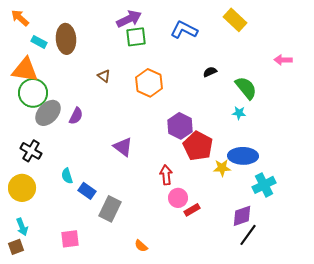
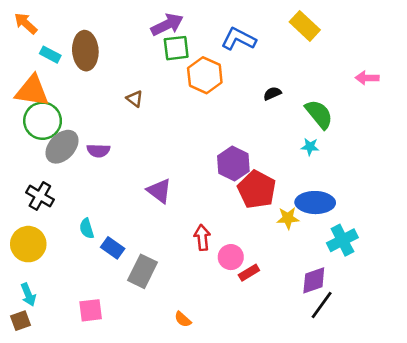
orange hexagon: (149, 83) -> (205, 75), moved
purple semicircle: (76, 116) -> (98, 151), turned 66
red arrow: (166, 175) -> (202, 238), moved

